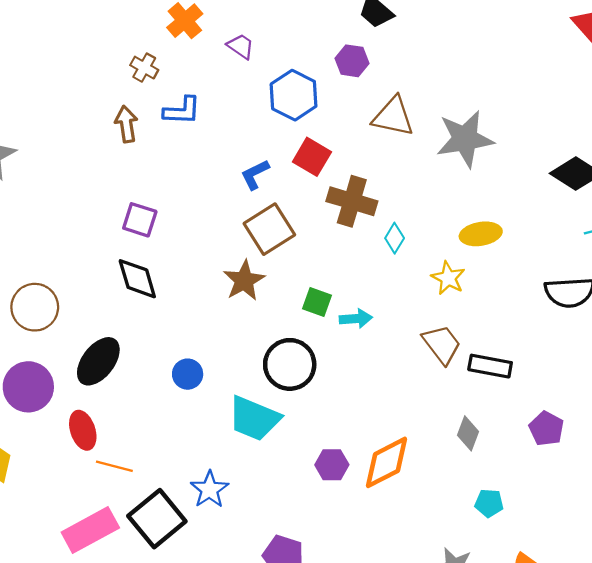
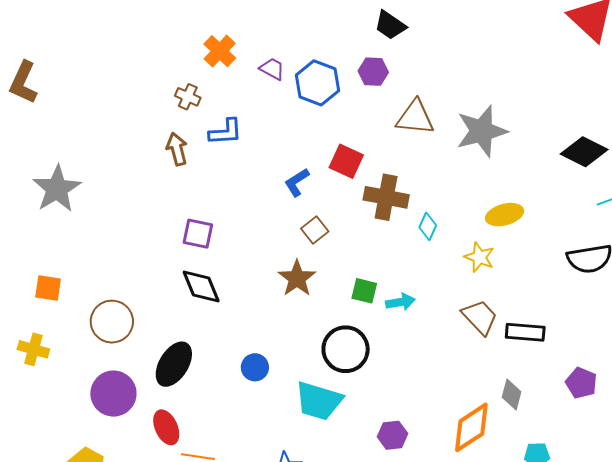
blue hexagon: (294, 95) -> (317, 83), moved
brown square: (269, 229) -> (315, 230), size x0.6
orange diamond: (387, 462) -> (471, 427), moved

